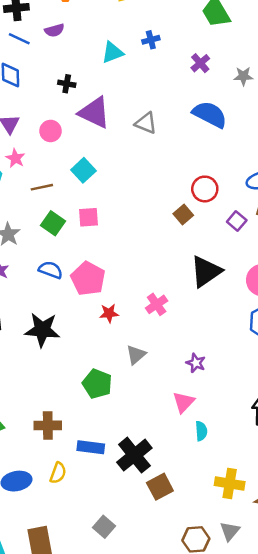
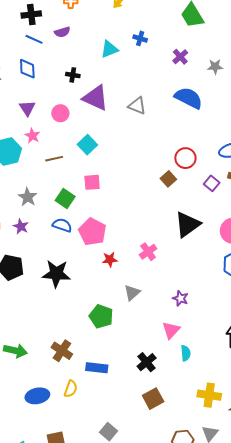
blue cross: (151, 40) -> (140, 38), turned 32
green square: (53, 223) -> (65, 198), moved
brown cross: (48, 425) -> (62, 351), turned 35
black cross: (134, 455) -> (147, 362), moved, size x0.7

